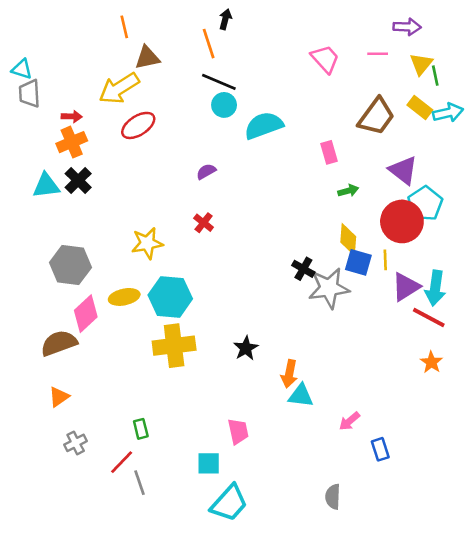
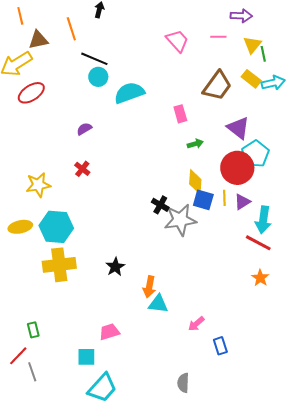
orange line: (209, 44) -> (71, 29), moved
purple triangle: (406, 287) -> (242, 202), moved, size x0.7
pink trapezoid: (238, 431) -> (109, 332), turned -95

